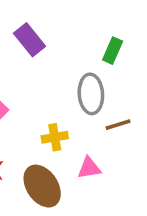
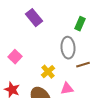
yellow cross: (55, 137) -> (48, 72), turned -32

